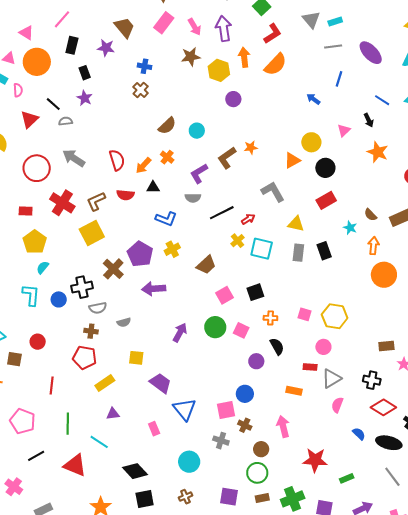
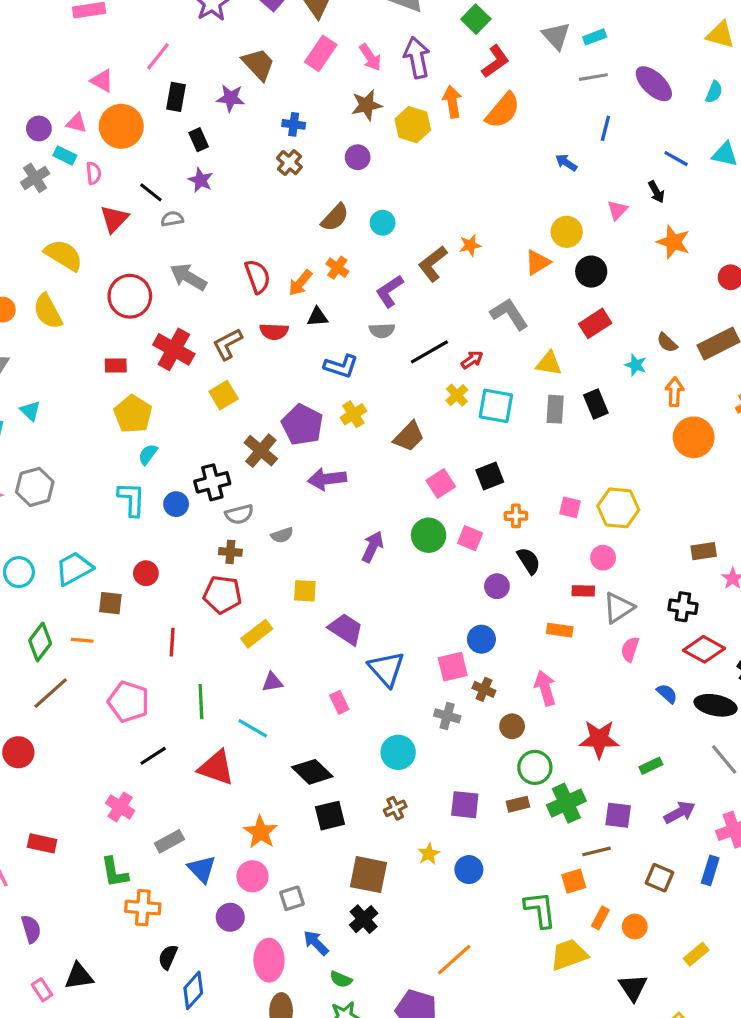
purple circle: (233, 99) -> (358, 157), moved
yellow square: (92, 233) -> (224, 395), size x0.7
green circle: (257, 473) -> (535, 767), moved

